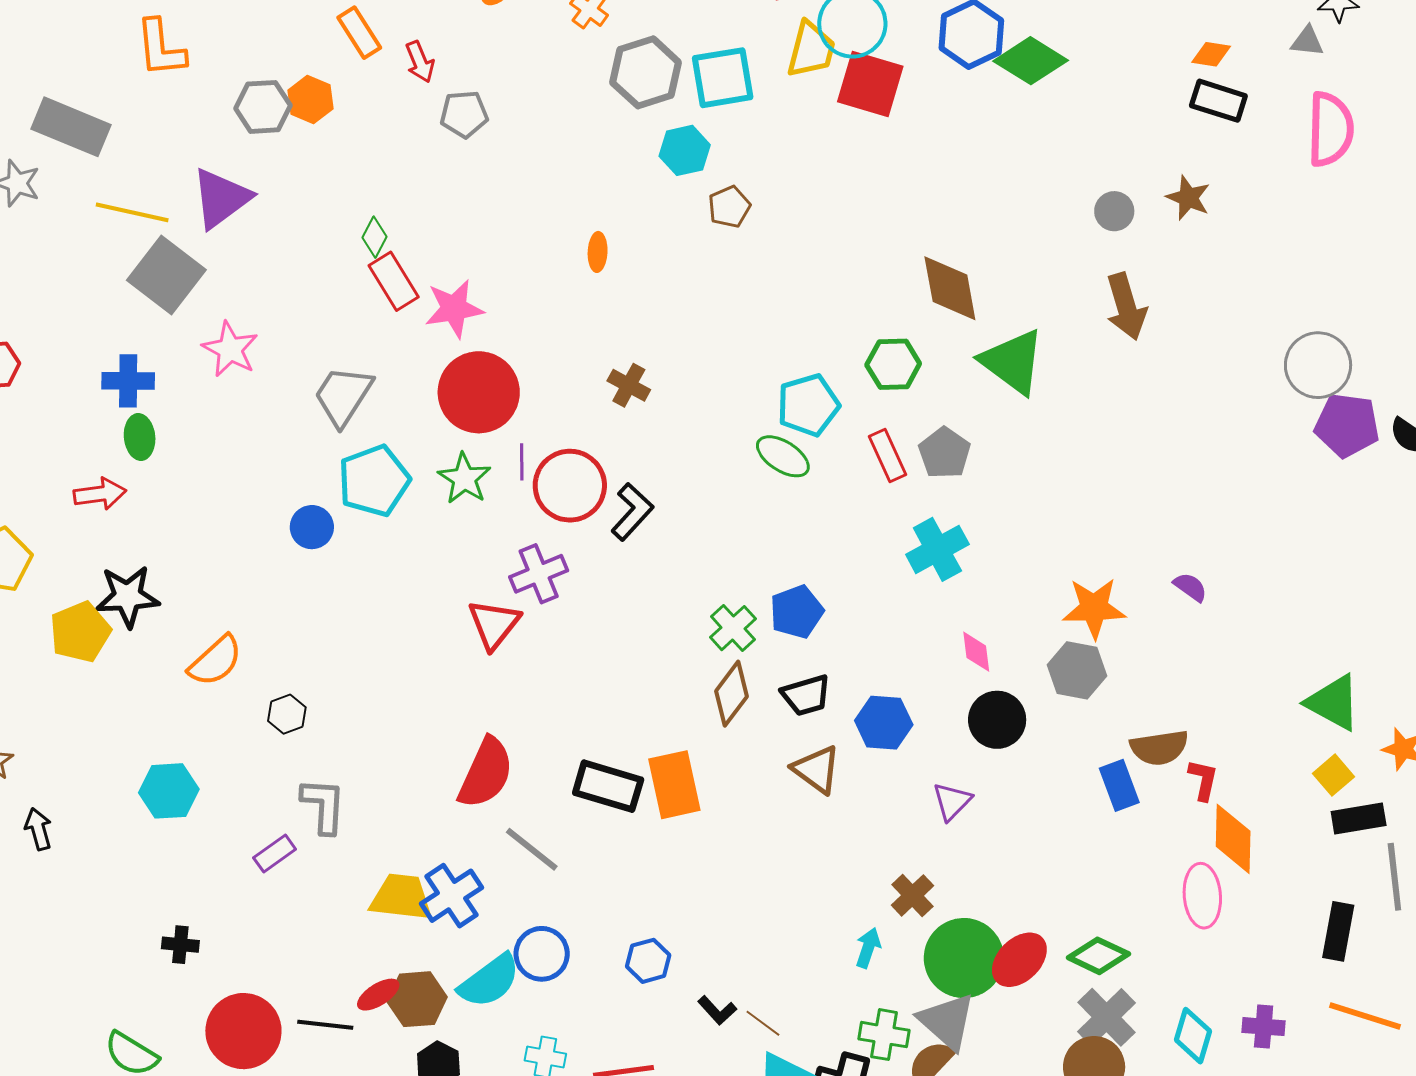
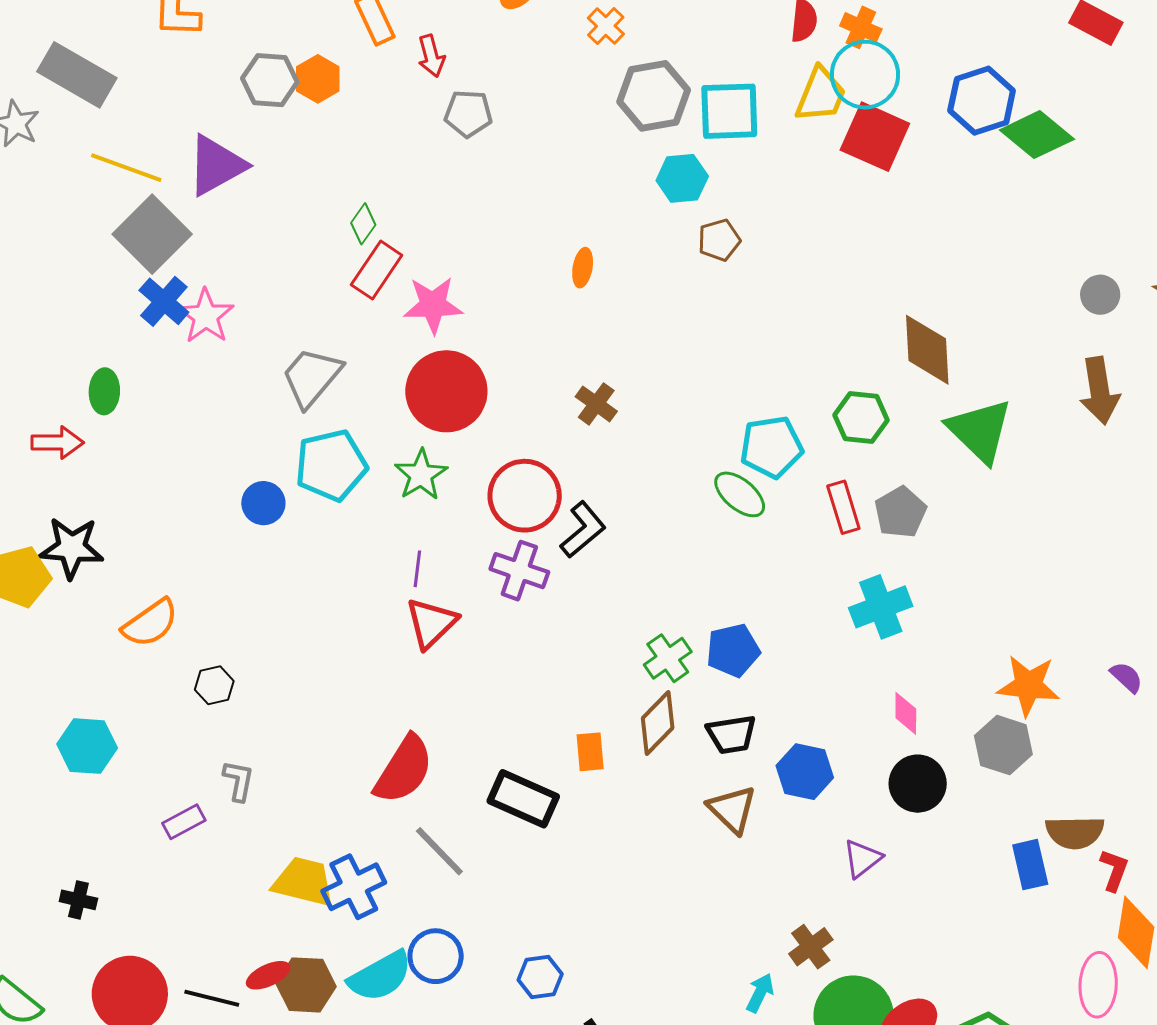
red rectangle: (394, 281) -> (377, 270), turned 58
blue cross: (128, 381) -> (164, 301), moved, turned 33
purple line: (522, 462) -> (417, 569), moved
purple cross: (539, 574) -> (519, 571), moved, turned 34
orange rectangle: (674, 785) -> (590, 752), moved, size x0.6
gray L-shape: (323, 806) -> (239, 781), size x0.7

